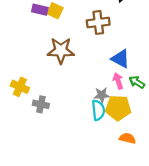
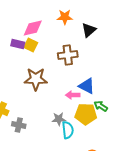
pink arrow: (118, 81) -> (73, 95), moved, turned -72
gray star: (102, 95) -> (59, 119), moved
yellow pentagon: (118, 108) -> (86, 114), moved

